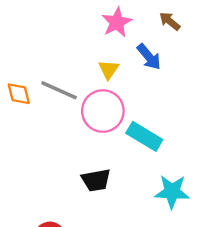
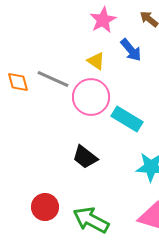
yellow triangle: (109, 70) -> (96, 61), turned -30
black trapezoid: (96, 180) -> (85, 157), turned 48

